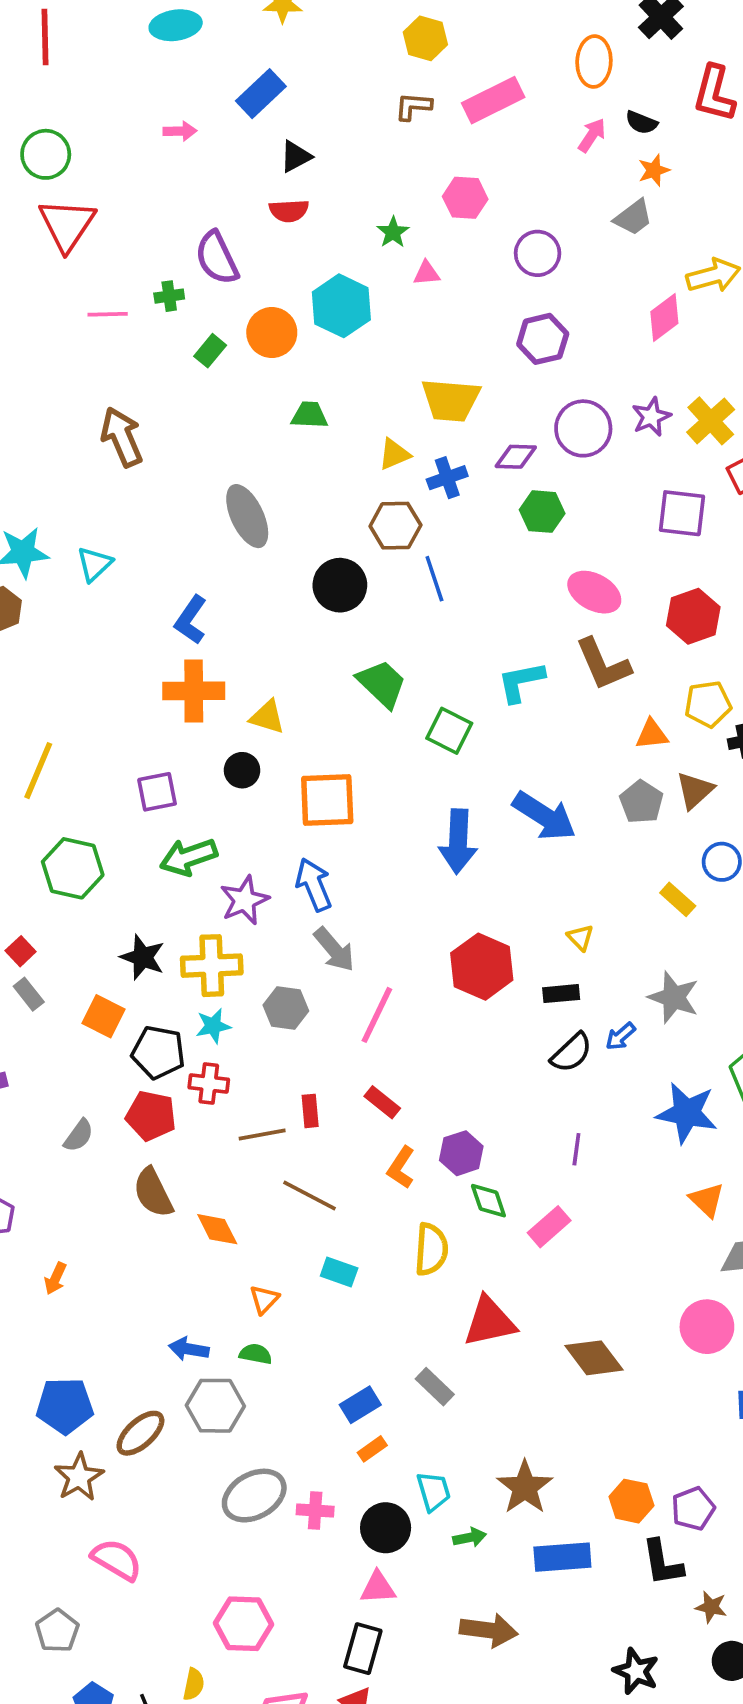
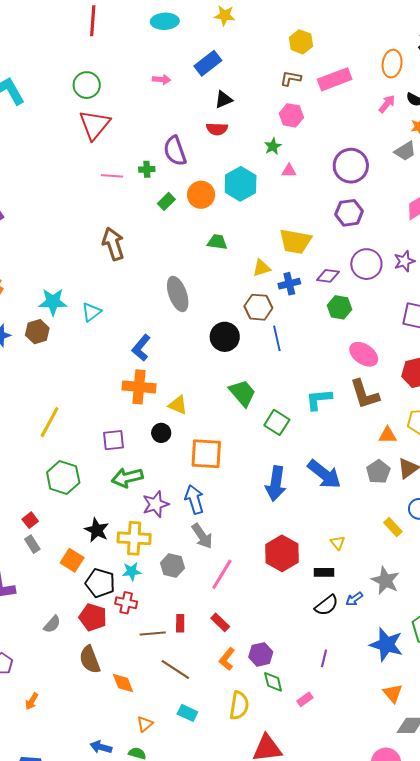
pink hexagon: (465, 198) -> (291, 115), moved
purple circle: (538, 253) -> (351, 166), size x1.4
pink rectangle: (549, 1227) -> (305, 699), size x0.7

